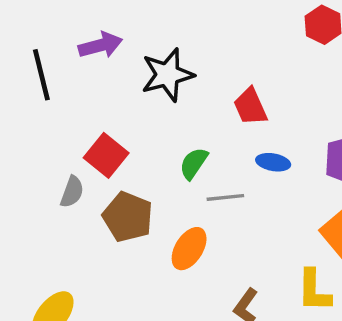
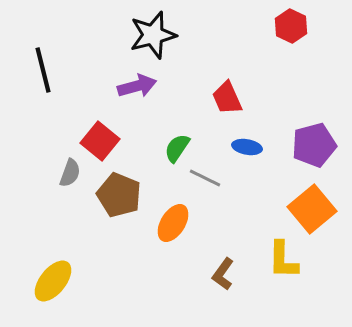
purple arrow: (100, 45) -> (137, 86), moved
black star: (167, 75) -> (153, 35), moved
gray line: (225, 197) -> (205, 178), turned 32

